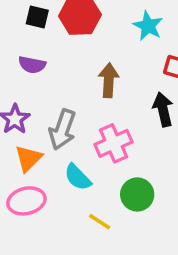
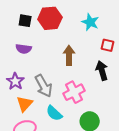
gray arrow: (62, 130) -> (44, 86), turned -45

